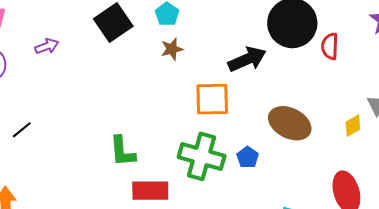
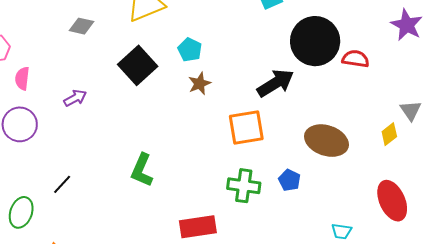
red semicircle: (330, 46) -> (356, 59), turned 104
green L-shape: (122, 151) -> (142, 170), moved, turned 36
green cross: (202, 156) -> (244, 186), size x0.7

